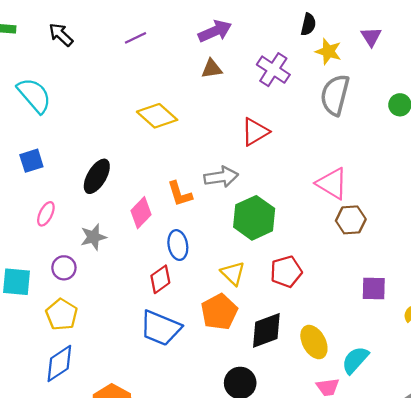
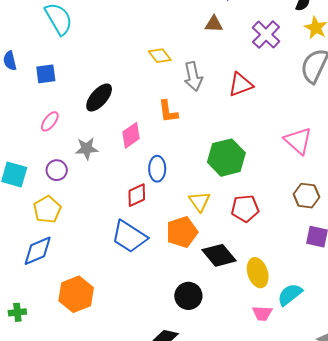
yellow diamond: (157, 116) -> (160, 56), size x0.7
gray arrow: (221, 177) -> (193, 76), moved, turned 76
orange L-shape: (180, 194) -> (168, 111), moved
brown hexagon: (351, 220) -> (306, 196), moved
black diamond: (266, 330) -> (219, 255), turned 60

